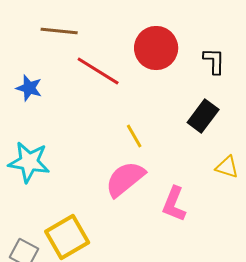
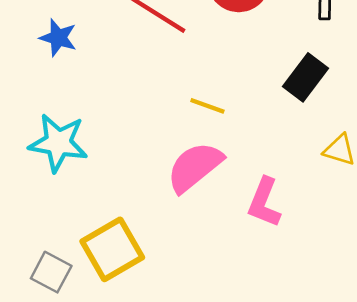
yellow line: (134, 136) -> (207, 106), turned -40

